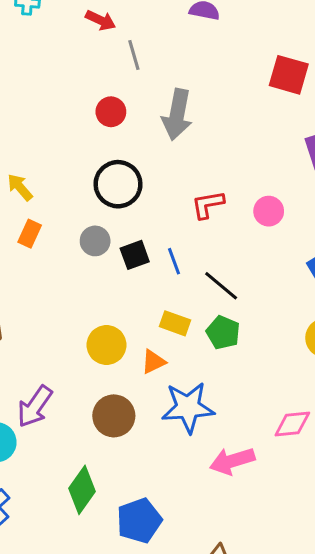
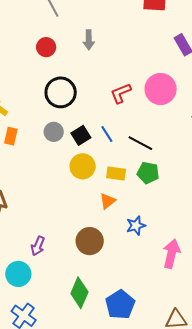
gray arrow: (177, 114) -> (89, 40), size x0.6
pink circle: (269, 211) -> (161, 89), size x1.6
yellow circle: (106, 345) -> (83, 166), moved
purple arrow: (35, 406) -> (38, 246), size x0.7
blue star: (188, 407) -> (136, 226), size x0.6
pink arrow: (232, 461) -> (171, 254), turned 132

